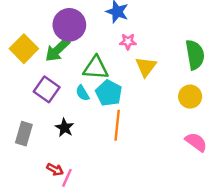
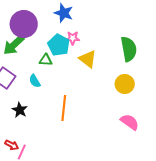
yellow triangle: (146, 67) -> (88, 59), turned -30
green triangle: (96, 68) -> (46, 60), size x0.6
cyan pentagon: (109, 93) -> (59, 45), moved

